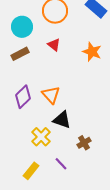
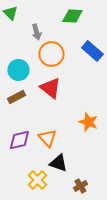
red triangle: (54, 45) -> (50, 88), size x1.6
orange star: (92, 52) -> (88, 122), moved
purple diamond: (23, 97) -> (19, 140), turned 30

